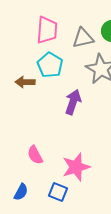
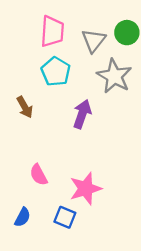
gray triangle: (83, 38) -> (94, 41), turned -40
brown arrow: (25, 82) -> (25, 107), moved, turned -120

